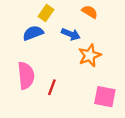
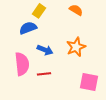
blue arrow: (71, 34) -> (45, 50), moved
red line: (52, 87) -> (44, 74), turned 64

